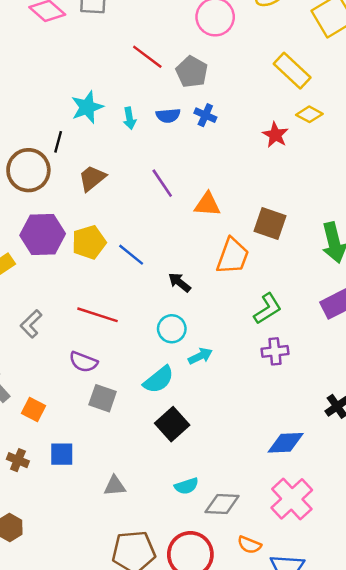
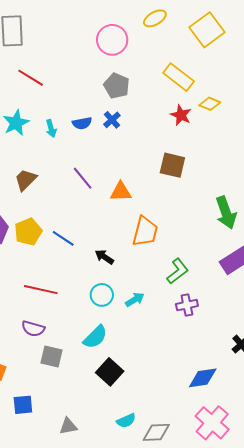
red line: (147, 57) -> (31, 78), moved
gray pentagon: (192, 72) -> (117, 86), moved
yellow diamond: (309, 114) -> (210, 104), moved
blue cross: (205, 115) -> (112, 120), turned 30
red star: (275, 135) -> (181, 115), moved
brown square: (270, 223) -> (172, 165), moved
cyan arrow: (200, 356) -> (135, 300), moved

